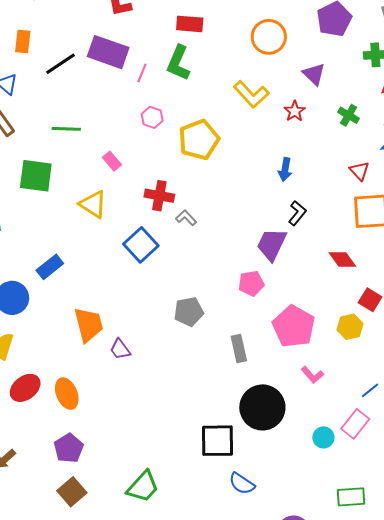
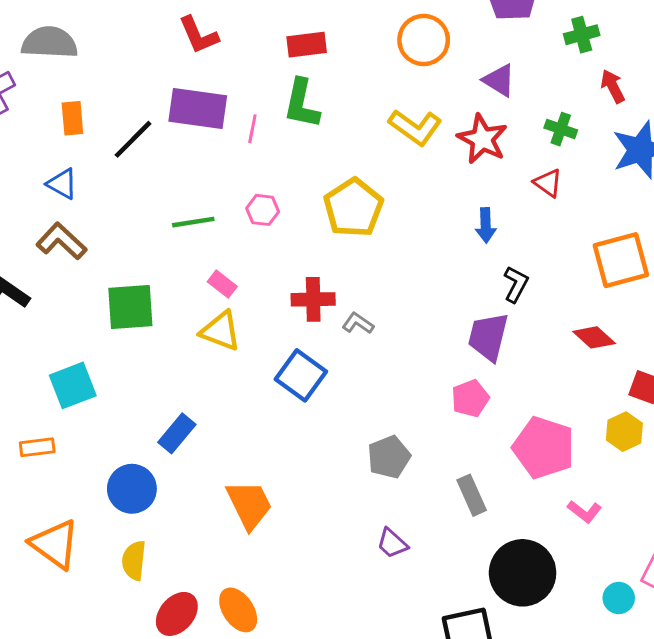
red star: (295, 111) -> (482, 139), size x1.6
pink hexagon: (152, 117) -> (263, 210), moved
green line: (66, 129) -> (193, 222), moved
pink rectangle: (112, 161) -> (222, 284), moved
red triangle: (359, 171) -> (548, 183), moved
purple trapezoid: (120, 349) -> (392, 543), moved

